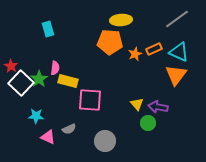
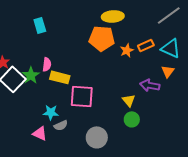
orange triangle: (176, 75) -> (168, 71), size x0.6
purple arrow: (158, 107) -> (150, 85), moved
cyan star: (36, 116) -> (51, 112), moved
green circle: (148, 123) -> (132, 119), moved

